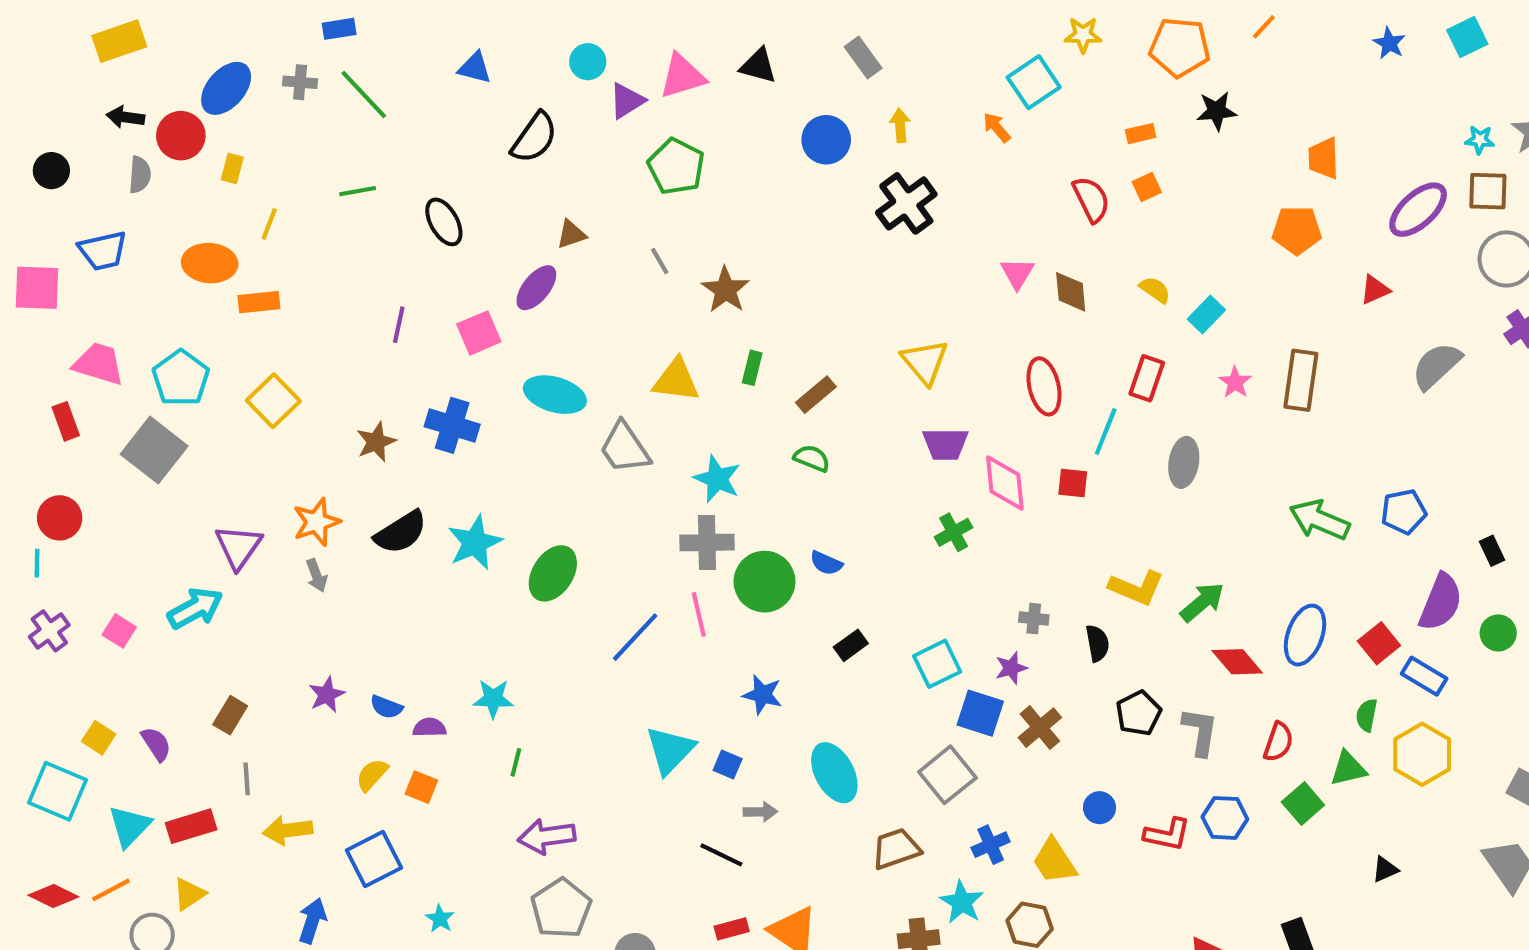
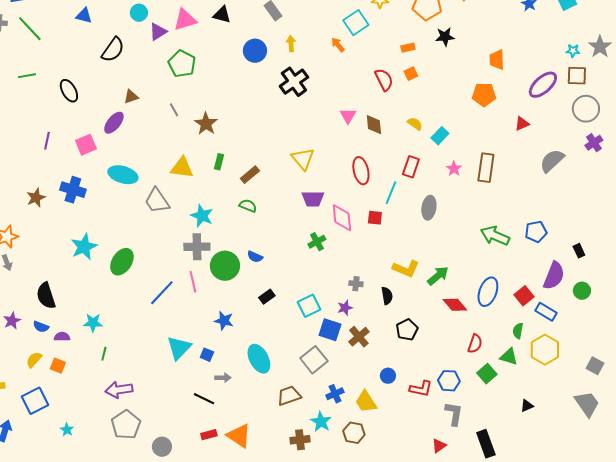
black semicircle: (401, 532) -> (46, 296), moved, turned 104
gray L-shape: (1200, 732) -> (454, 414), moved
green triangle: (1348, 769) -> (509, 357), turned 30

